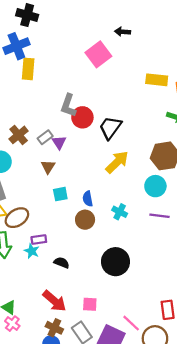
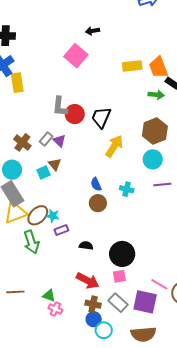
cyan square: (60, 194) -> (43, 172), moved
cyan star: (32, 251) -> (53, 216), moved
black circle: (115, 262) -> (122, 254), moved

